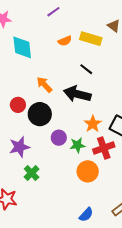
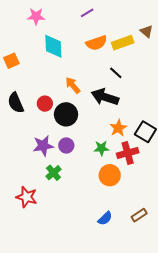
yellow rectangle: (91, 39) -> (123, 43), turned -40
orange semicircle: (65, 41) -> (96, 43), size x1.5
purple circle: (59, 138) -> (66, 145), moved

